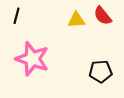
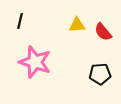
red semicircle: (103, 16) -> (103, 32), moved

